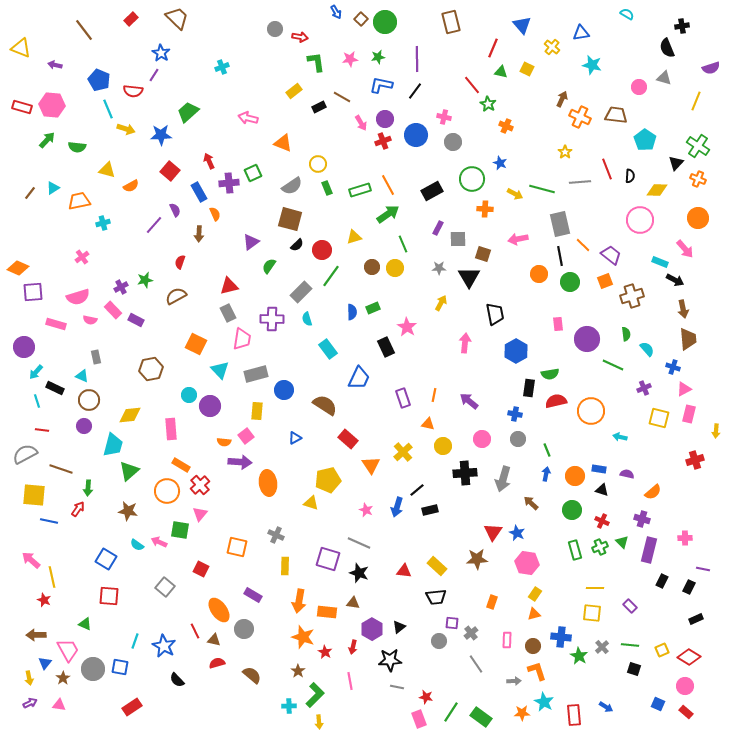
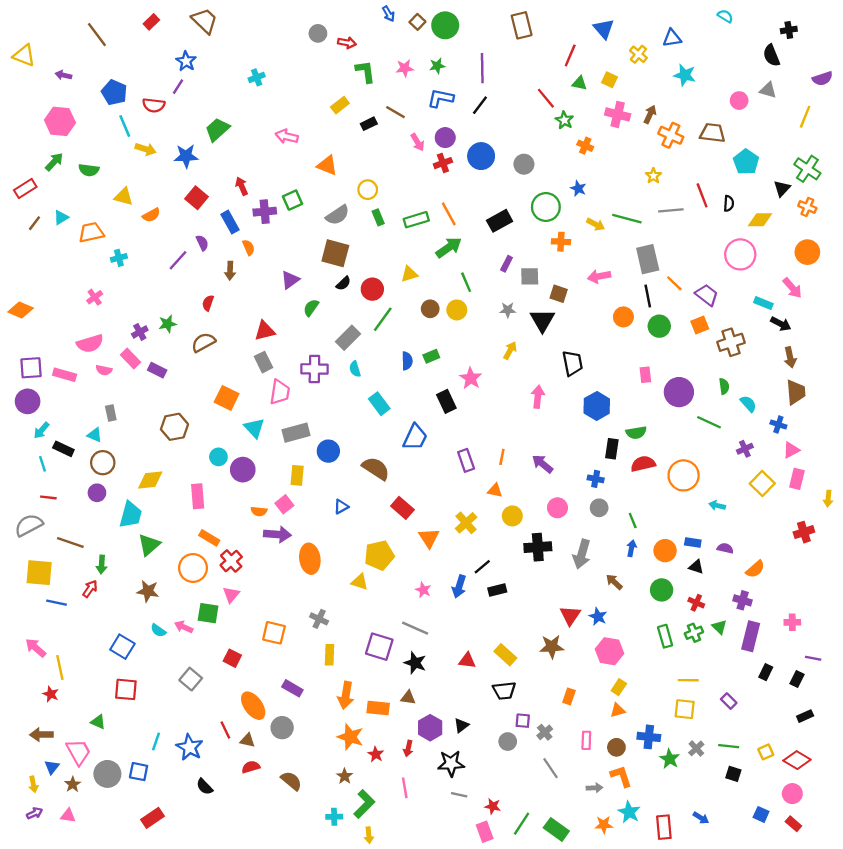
red rectangle: (22, 107) -> (25, 188), moved, turned -48
pink cross: (444, 117) -> (618, 114), moved, size x1.5
purple square: (33, 292) -> (31, 368), moved
yellow square: (659, 418) -> (762, 484), turned 30

